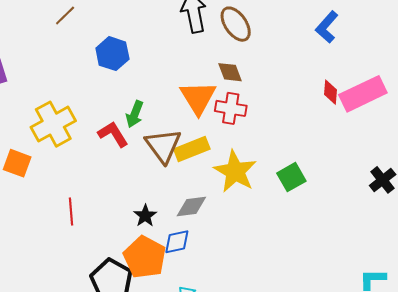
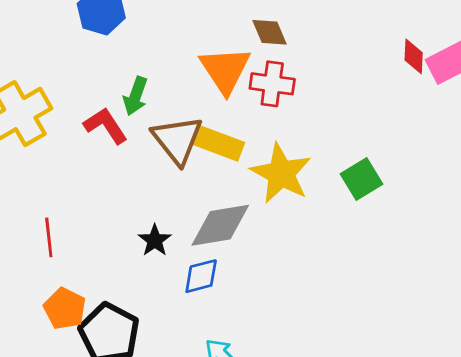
yellow rectangle: (192, 149) -> (218, 143), turned 44
gray diamond: (191, 206) -> (220, 225), size x1.4
orange pentagon: (145, 257) -> (65, 309), moved, size x0.7

